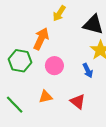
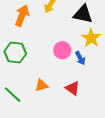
orange arrow: (41, 39) -> (22, 16), moved
pink circle: (54, 66) -> (62, 50), moved

